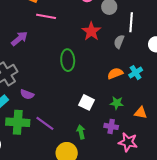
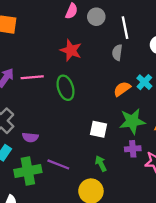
pink line: (46, 16) -> (32, 77), moved
red star: (91, 31) -> (71, 50), moved
green star: (117, 103) -> (132, 121), size x1.6

